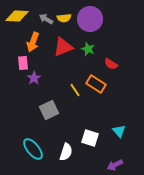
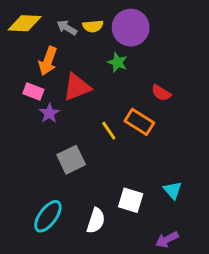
red triangle: (63, 47) -> (77, 87), moved
green star: (88, 49) -> (118, 62), moved
pink rectangle: (23, 63) -> (33, 91), turned -64
cyan ellipse: (33, 149) -> (48, 216), turned 75

